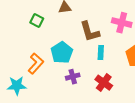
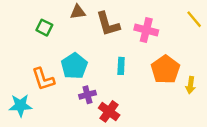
brown L-shape: (90, 32) -> (108, 24), moved
orange L-shape: (36, 64) -> (43, 79), turned 120
red cross: (104, 83) -> (109, 111), moved

